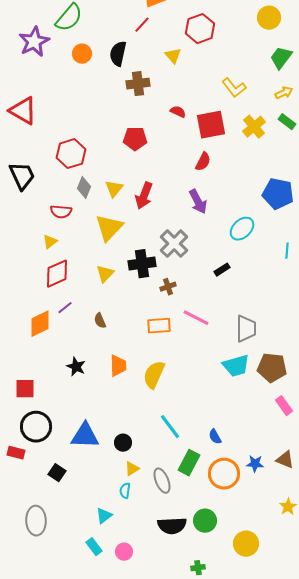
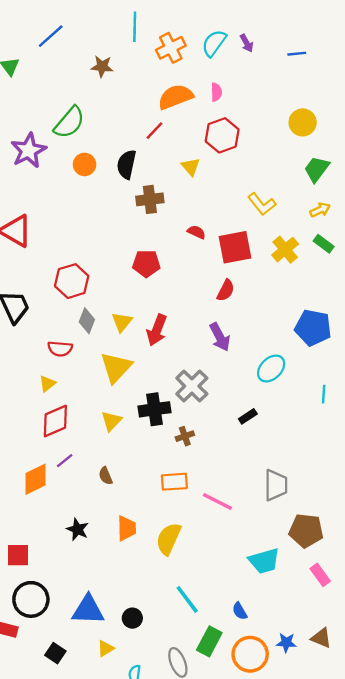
pink line: (196, 318) -> (217, 501), moved
cyan trapezoid: (236, 366) -> (264, 561), moved
yellow triangle: (132, 469) -> (106, 648), moved

